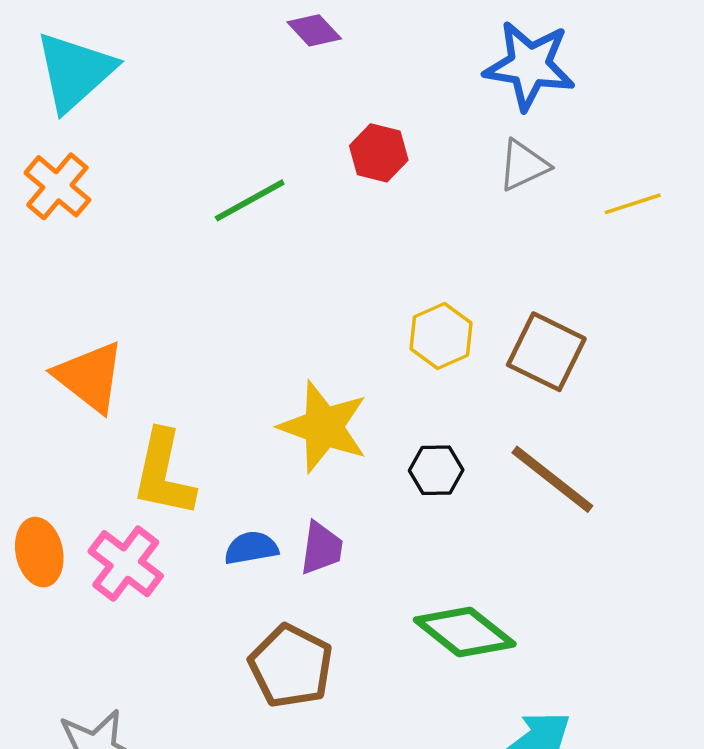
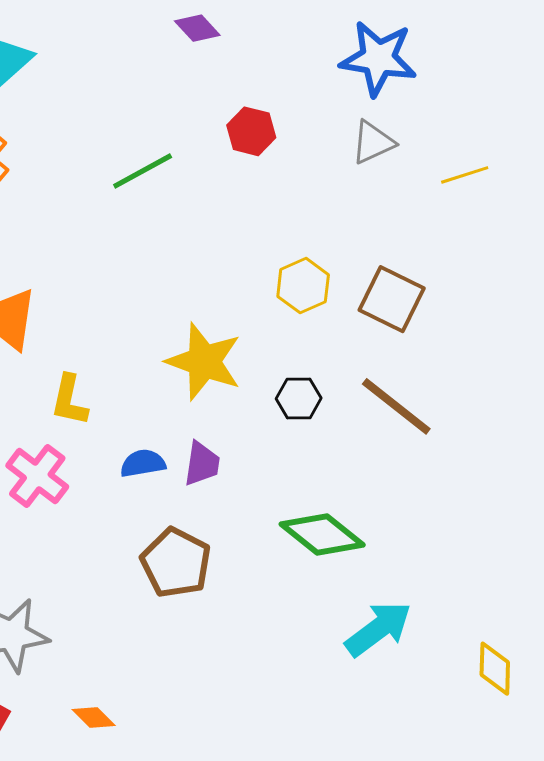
yellow L-shape: (164, 473) -> (69, 400), size x0.7

